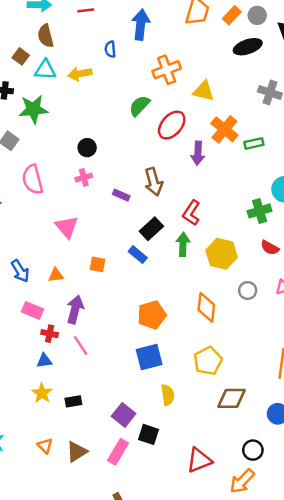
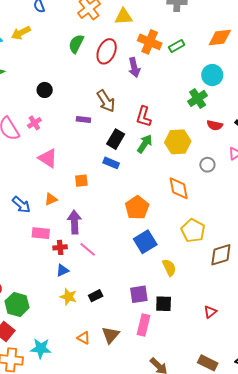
pink cross: (84, 177) -> (34, 123), moved
green arrow: (183, 244) -> (145, 144), turned 48
purple square: (124, 415) -> (139, 294), turned -30
red triangle: (199, 460) -> (210, 312), size x0.6

